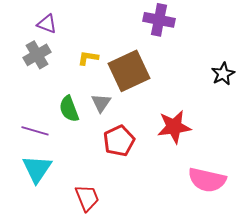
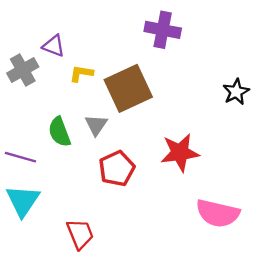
purple triangle: (47, 24) -> (54, 46), moved

